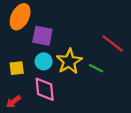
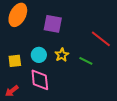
purple square: (42, 36) -> (53, 24), moved
yellow star: (69, 61) -> (62, 55), size x0.6

